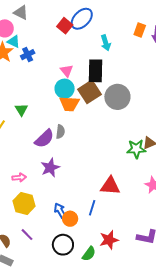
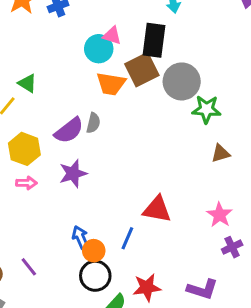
pink triangle: (67, 71) -> (112, 36), turned -40
cyan circle: (65, 89) -> (99, 49), moved
green triangle: (21, 110) -> (27, 83), moved, turned -32
green star: (136, 149) -> (206, 109), moved
yellow hexagon: (24, 204) -> (24, 149), moved
black circle: (63, 245) -> (95, 276), moved

